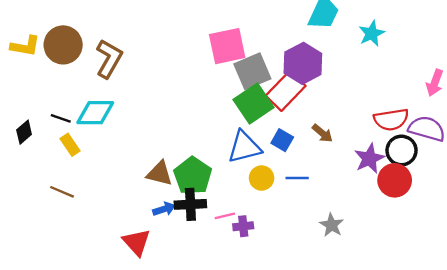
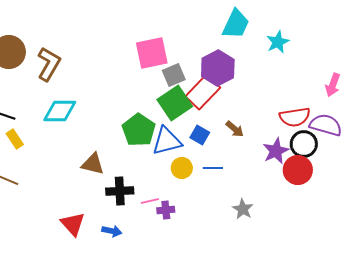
gray square: (252, 71) -> (174, 75), size x0.7
cyan diamond: (95, 113) -> (60, 111), moved
green pentagon: (193, 176) -> (139, 130), moved
blue arrow: (164, 209) -> (112, 231), moved, turned 30

